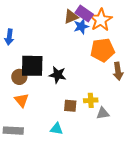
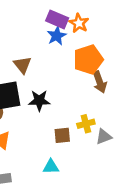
brown triangle: (71, 17) -> (23, 65), moved, turned -35
orange star: (101, 20) -> (79, 23), size x0.7
brown arrow: (118, 71) -> (100, 82), moved

